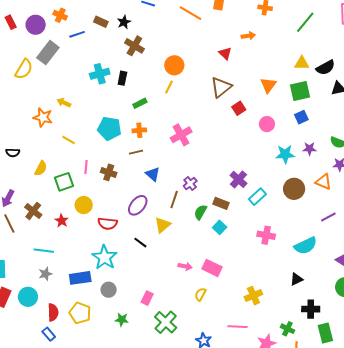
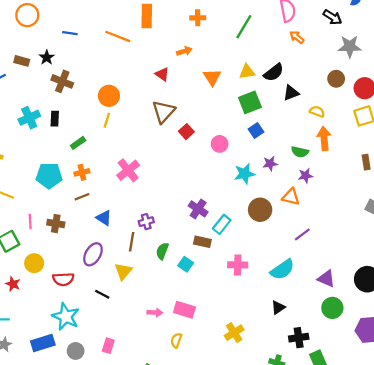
orange triangle: (268, 85) -> (212, 77), moved
purple cross: (190, 183) -> (146, 222), turned 32
brown rectangle: (221, 203) -> (202, 242), moved
pink rectangle: (147, 298) -> (108, 346), moved

